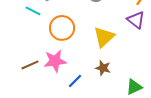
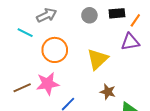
purple triangle: (136, 20) -> (130, 42), turned -48
brown star: (103, 68) -> (108, 92), moved

